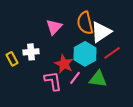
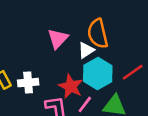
white triangle: (101, 32) -> (86, 50), moved, size x0.6
white cross: (31, 52) -> (28, 83), moved

